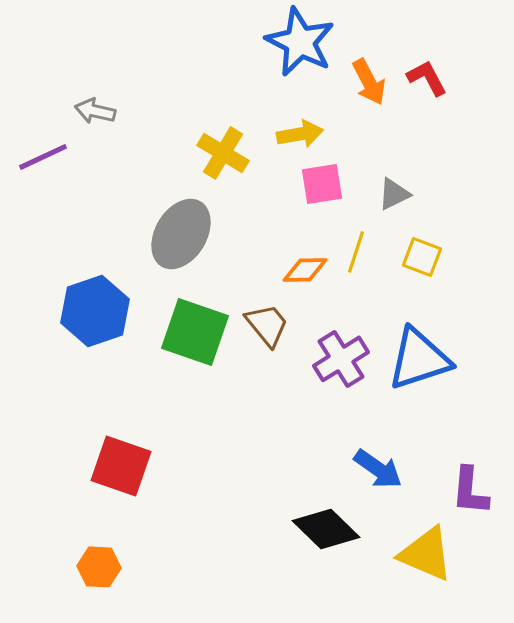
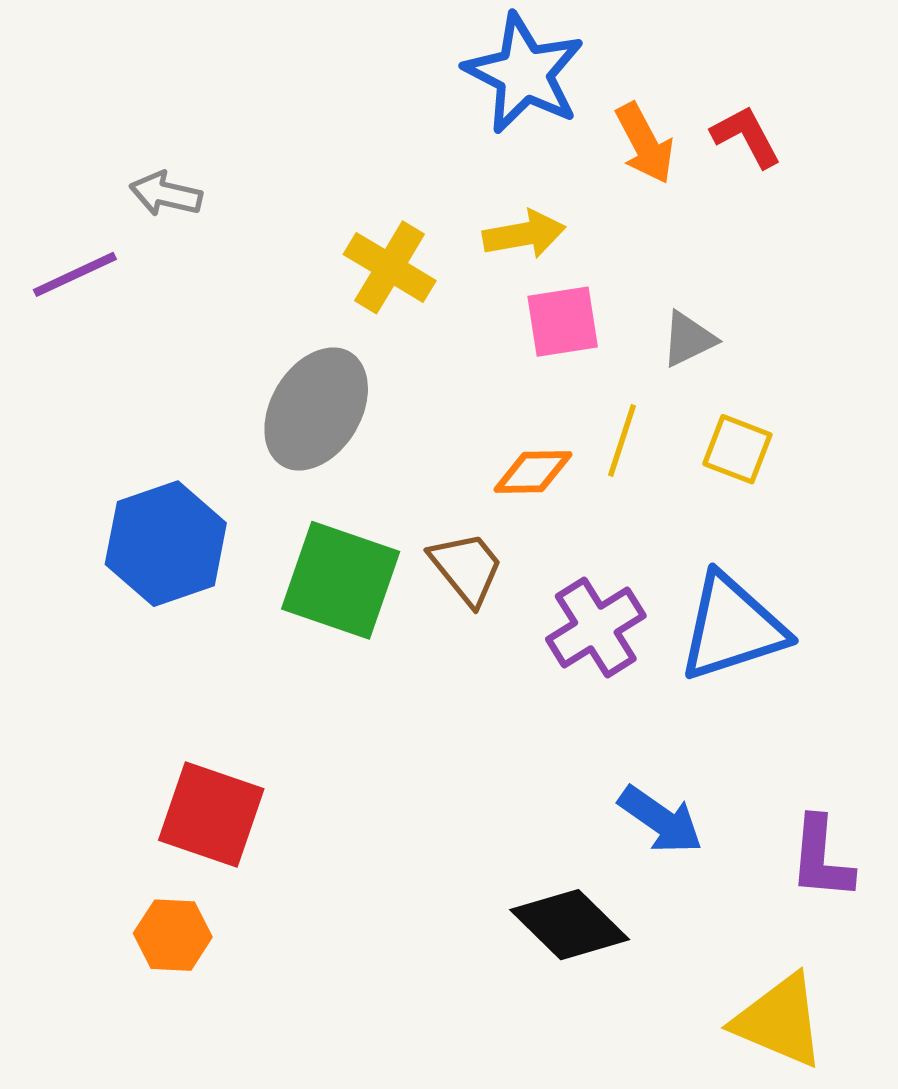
yellow triangle: (426, 554) -> (779, 1021), moved
orange hexagon: (99, 567) -> (173, 935), moved

